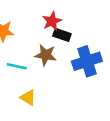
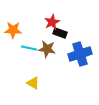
cyan line: (17, 66) -> (29, 48), moved

